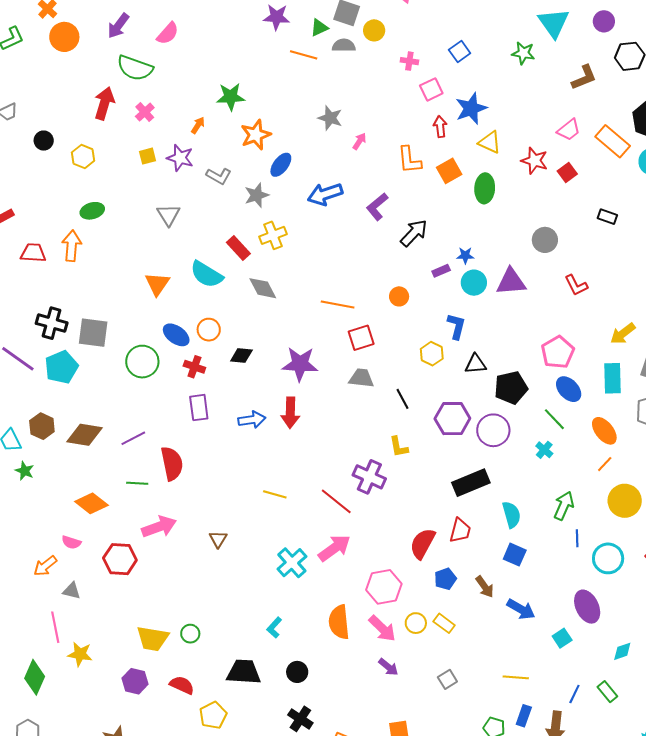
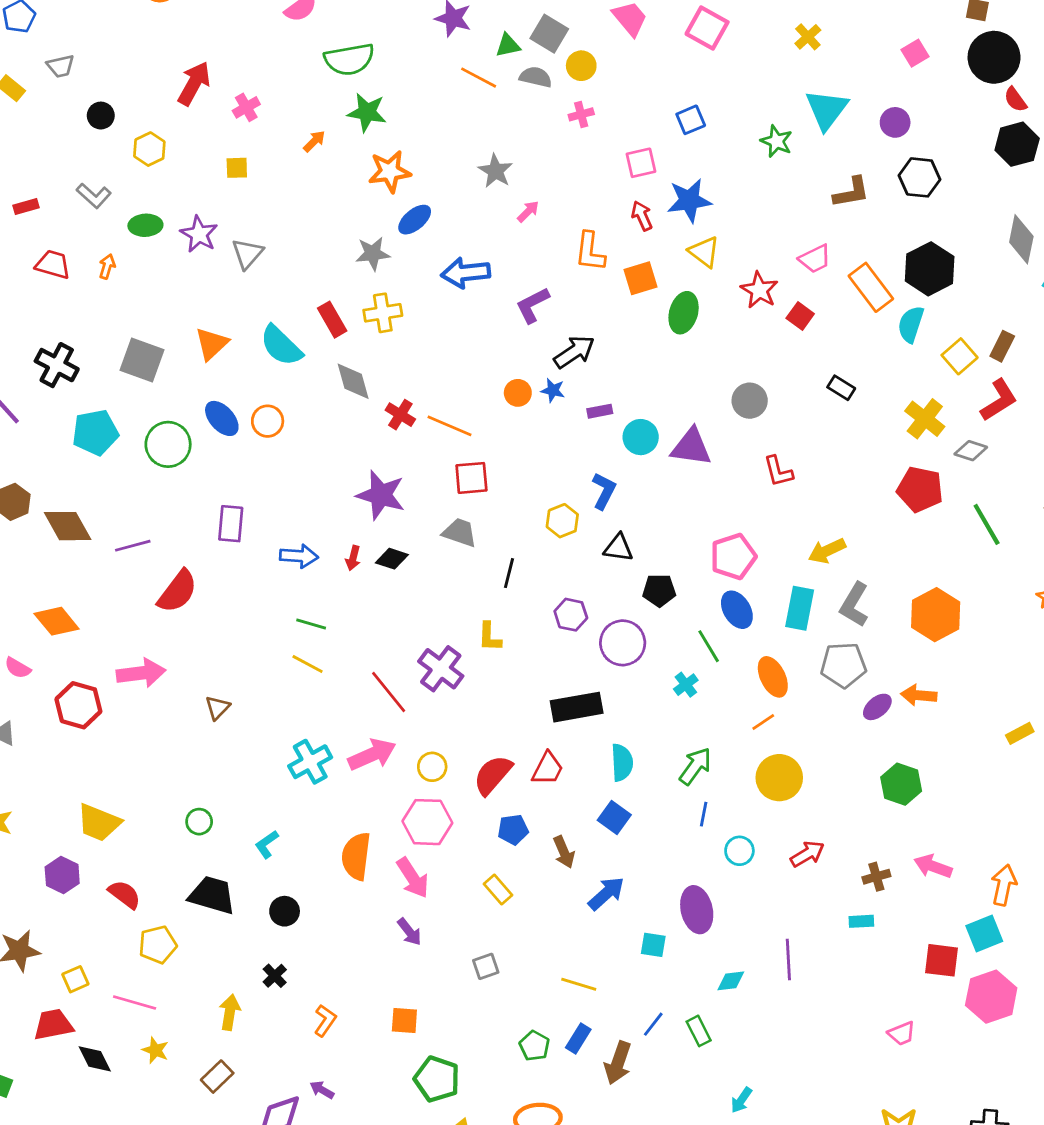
pink cross: (409, 61) -> (581, 114), moved, turned -36
green semicircle: (135, 68) -> (349, 59), moved, turned -42
red arrow: (440, 127) -> (642, 216), turned -30
purple star: (180, 158) -> (199, 234), moved
red square: (567, 172) -> (800, 316), turned -30
gray L-shape: (219, 176) -> (94, 196), moved
orange arrow: (72, 246) -> (107, 266), size x0.6
blue star: (465, 255) -> (553, 390), moved
orange circle: (399, 296) -> (518, 393), moved
gray square: (93, 333) -> (142, 360), moved
black diamond: (241, 356) -> (392, 559), moved
cyan pentagon: (61, 367) -> (95, 432), moved
red cross: (194, 367) -> (400, 415), moved
black pentagon: (511, 388) -> (659, 590), size x0.7
black line: (402, 399) -> (509, 573), turned 30
red arrow: (290, 413) -> (353, 558), size x0.6
purple hexagon: (452, 419) -> (571, 615), size x0.7
brown diamond: (84, 435) -> (68, 526), turned 39
red semicircle: (172, 464) -> (177, 591), turned 36
green line: (137, 483) -> (311, 624), moved
cyan circle: (608, 558) -> (739, 851), size x0.7
blue arrow: (521, 609) -> (606, 893), turned -84
yellow circle: (416, 623) -> (432, 767), moved
green circle: (190, 634) -> (199, 822), moved
cyan square: (562, 638) -> (653, 945), turned 30
black cross: (300, 719) -> (275, 976), size x0.7

